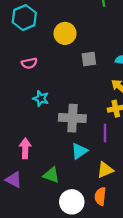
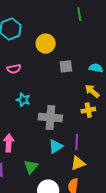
purple line: (105, 133) -> (77, 142), moved
green triangle: (51, 175) -> (31, 167), turned 49

